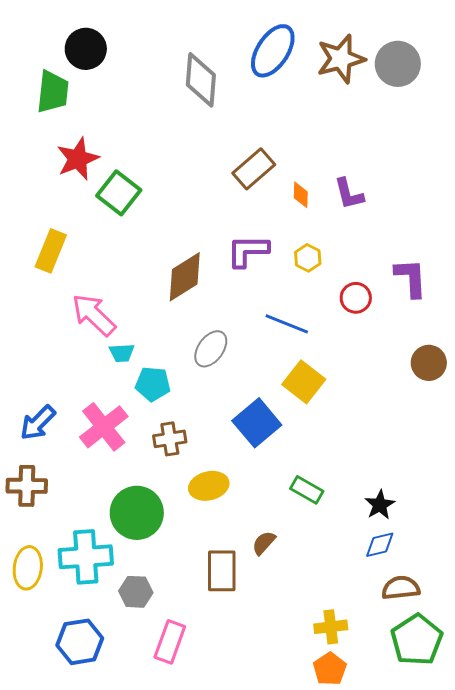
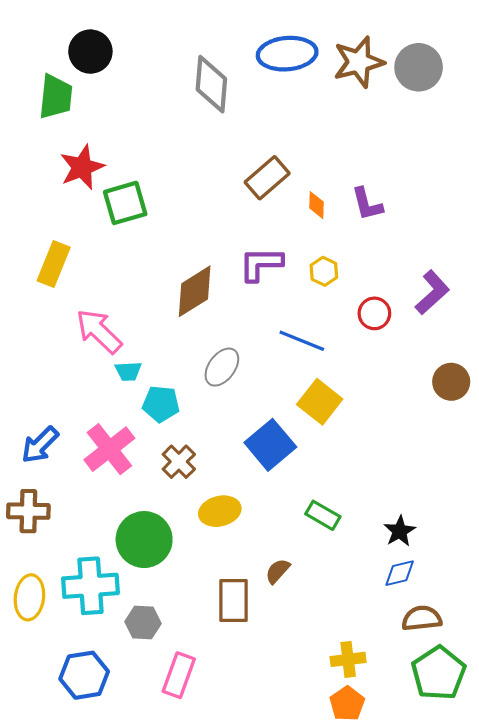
blue ellipse: (273, 51) -> (287, 54), turned 52
green square: (119, 193) -> (125, 203), turned 36
purple L-shape: (411, 278) -> (432, 292), turned 51
brown cross: (170, 439) -> (179, 462), turned -36

